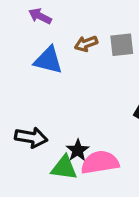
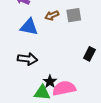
black arrow: (31, 137) -> (28, 59), moved

